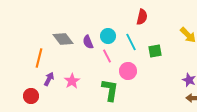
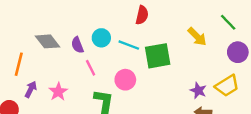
cyan line: (131, 42) -> (129, 45), turned -42
green square: (155, 51) -> (158, 56), size x1.6
pink line: (107, 56) -> (91, 68), moved

